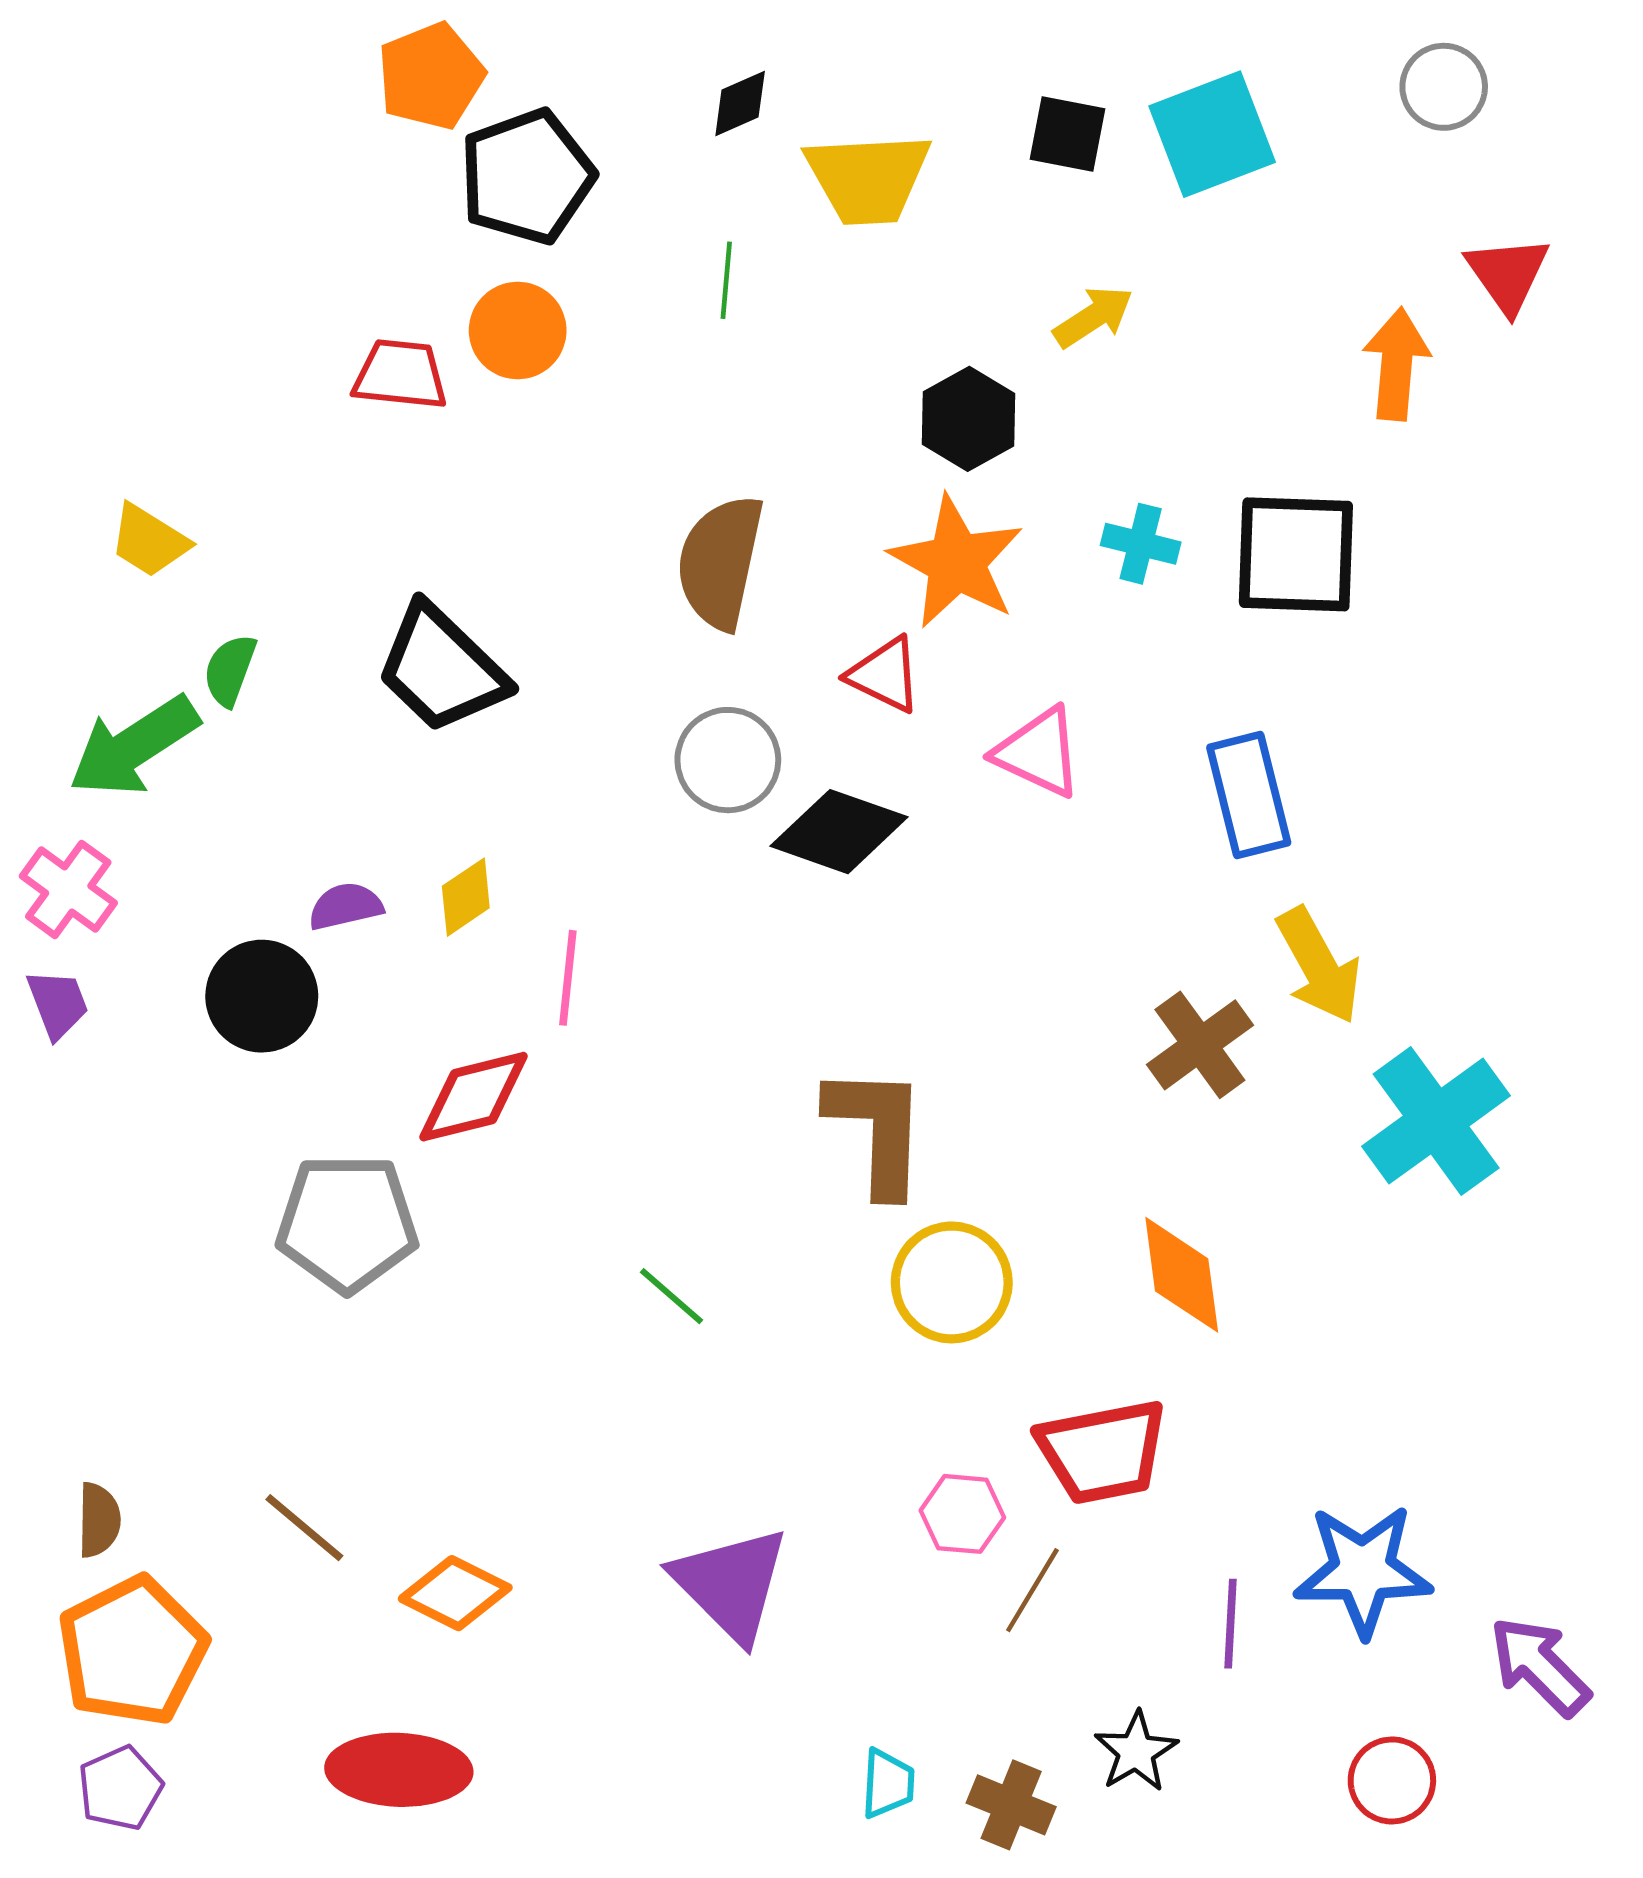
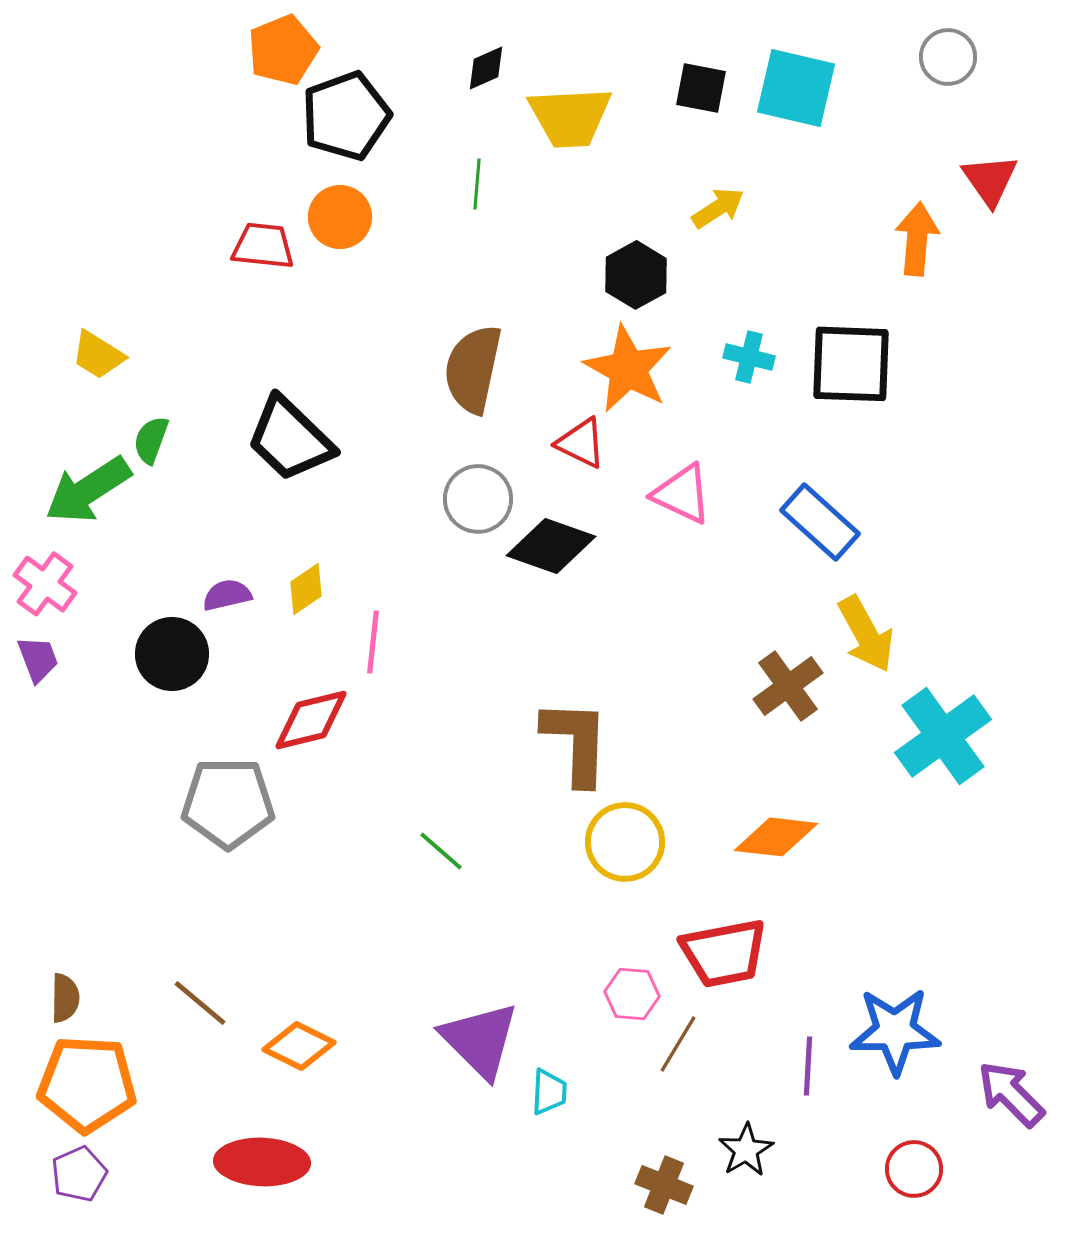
cyan square: (1212, 134) -> (796, 88), turned 34
blue rectangle: (1249, 795) -> (820, 522), turned -34
orange diamond: (1182, 1275) -> (776, 837), turned -76
orange pentagon: (132, 1651) -> (87, 1084), turned 30
cyan trapezoid: (888, 1784) -> (549, 1092), moved

